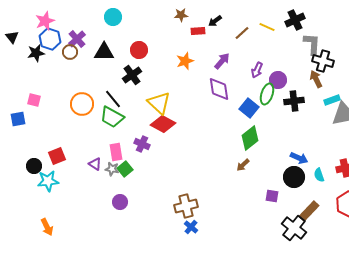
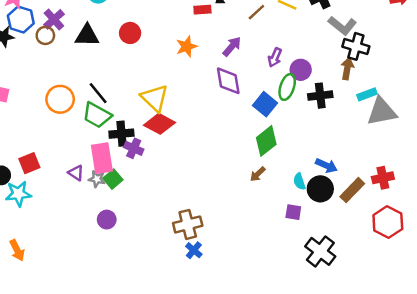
gray L-shape: (312, 44) -> (342, 26), turned 125
black cross: (132, 75) -> (121, 134), moved, turned 30
brown arrow: (316, 79) -> (347, 69), turned 36
pink rectangle: (116, 152) -> (102, 158), size x1.4
cyan semicircle: (319, 175) -> (299, 181), moved
brown rectangle: (309, 211) -> (352, 190), moved

